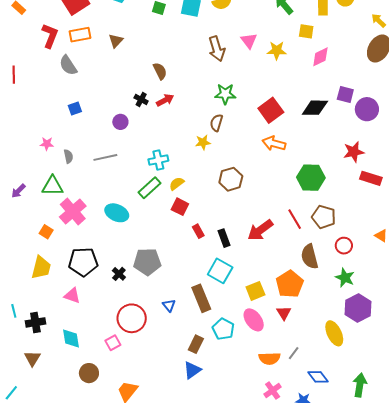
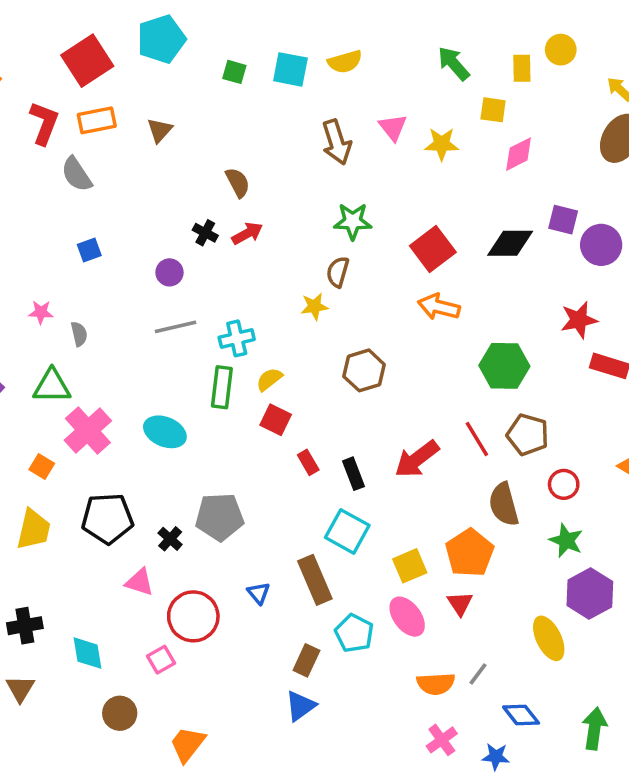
gray line: (105, 157) -> (176, 327), moved
green rectangle: (149, 188) -> (222, 387), turned -40
pink triangle: (72, 296) -> (140, 582), moved

